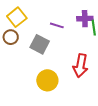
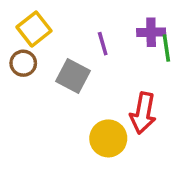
purple line: (57, 25) -> (103, 44), turned 56
yellow circle: (47, 80) -> (108, 138), moved

